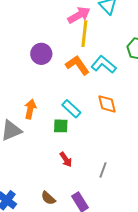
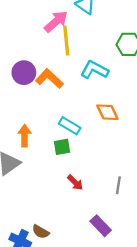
orange L-shape: (77, 65) -> (49, 79), moved
brown semicircle: (48, 198) -> (41, 232), moved

